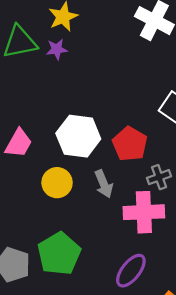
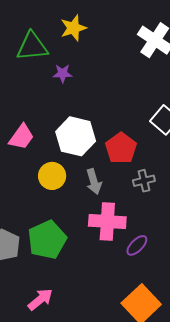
purple star: (57, 49) -> (63, 73), moved
pink cross: (144, 212) -> (107, 221), moved
purple ellipse: (131, 271) -> (137, 245), moved, size x0.7

